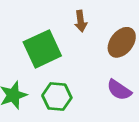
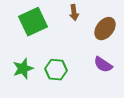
green square: (42, 49) -> (33, 22), moved

